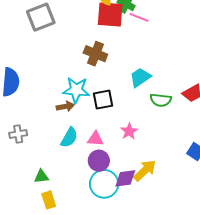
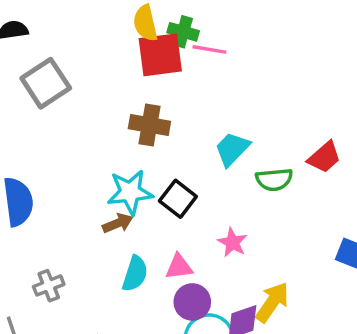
black square: (103, 100) -> (178, 199), turned -30

